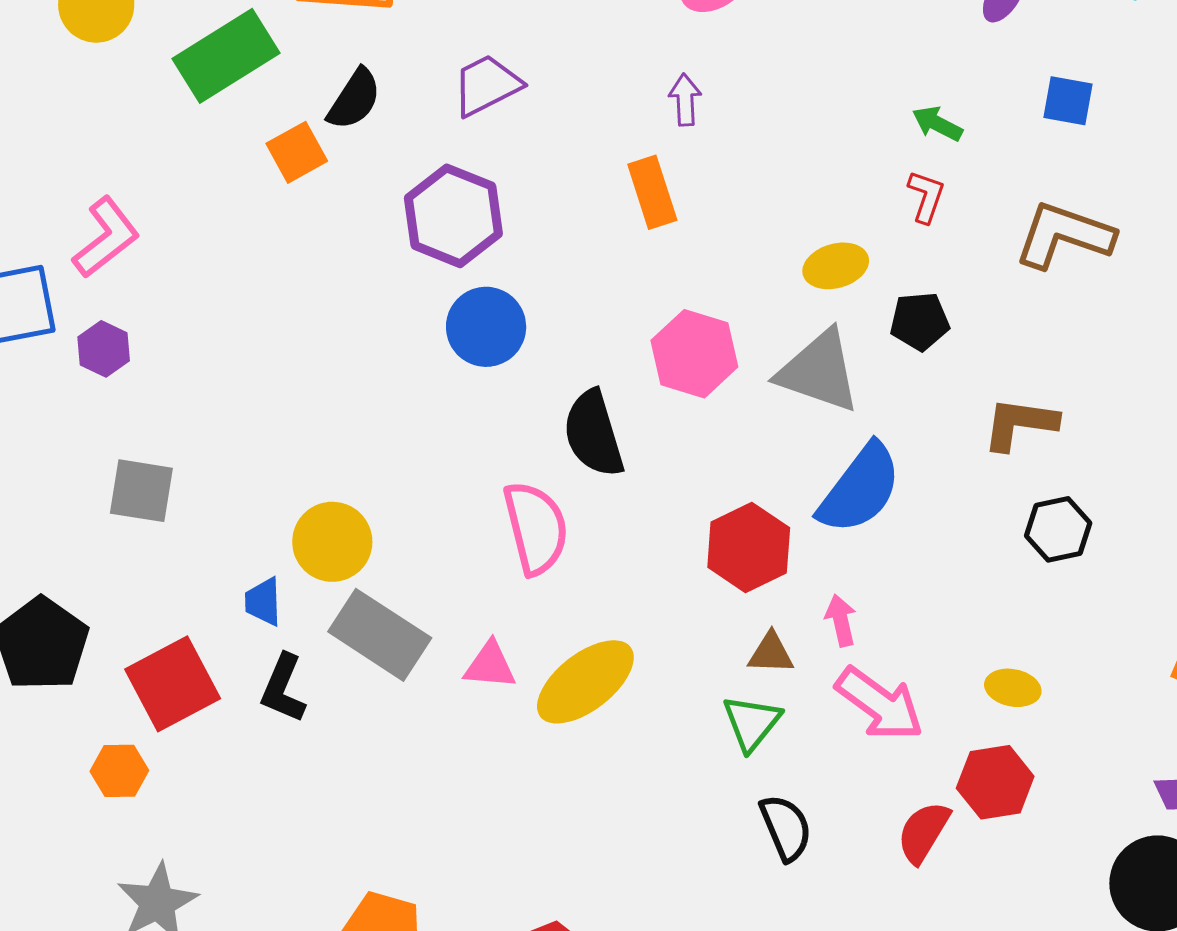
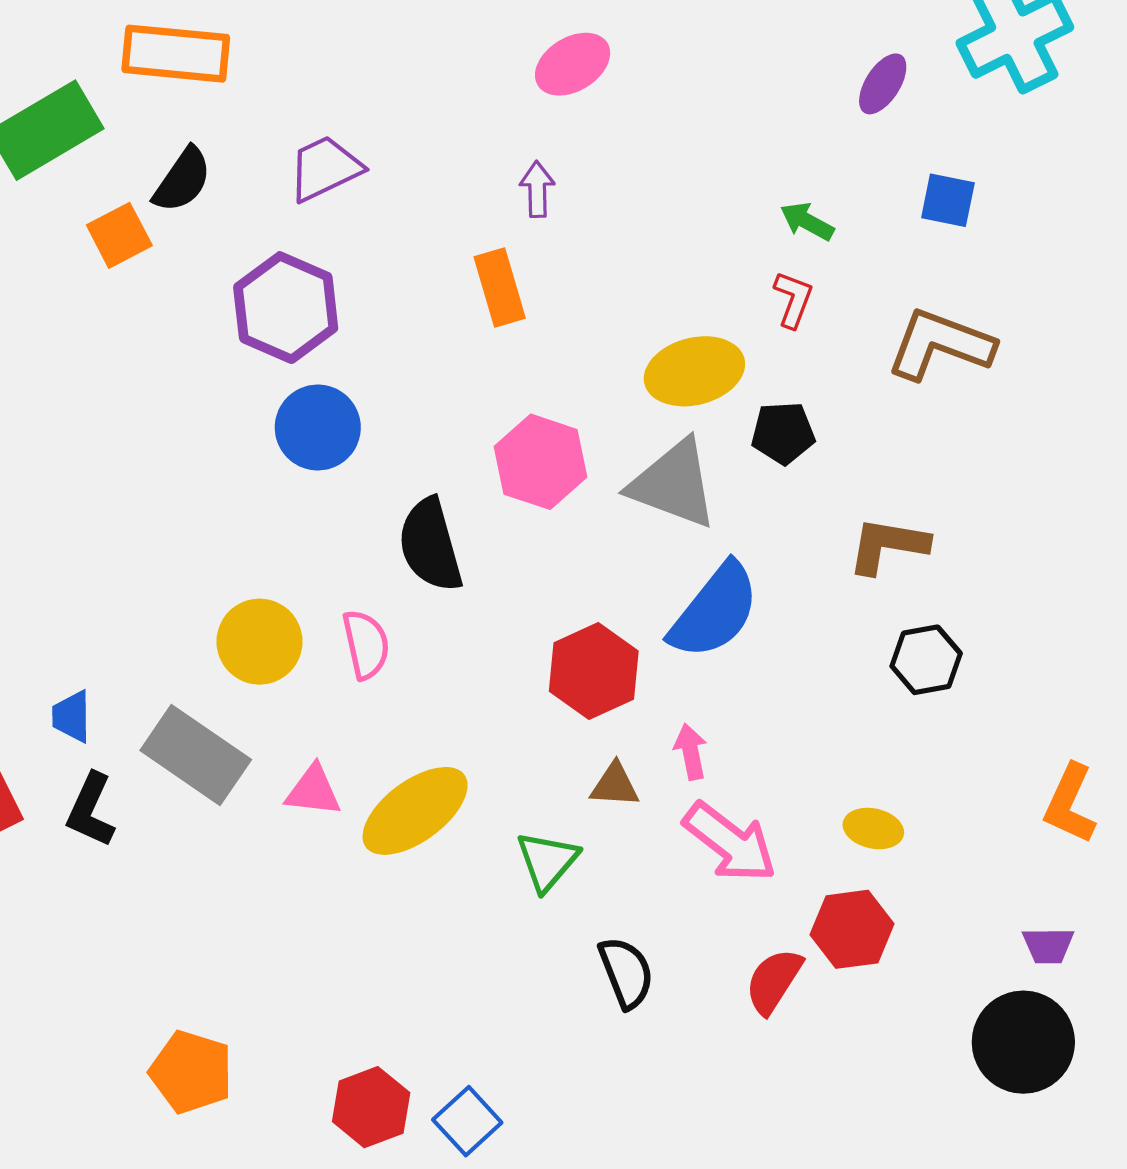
yellow ellipse: (836, 266) -> (694, 371), size x1.4
pink semicircle: (536, 528) -> (366, 644), size x0.7
yellow circle: (332, 542) -> (259, 642), moved
green triangle: (752, 723) -> (547, 861), moved

